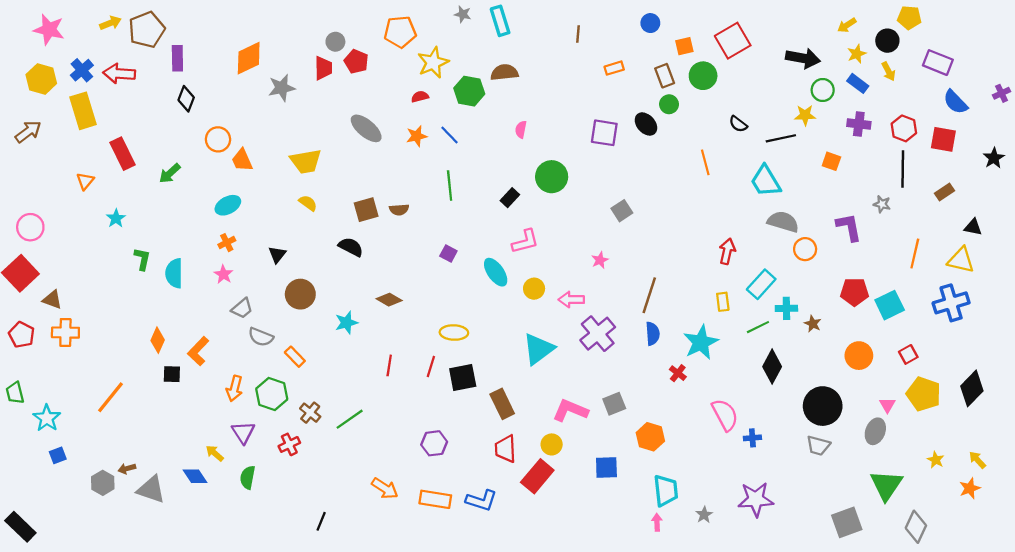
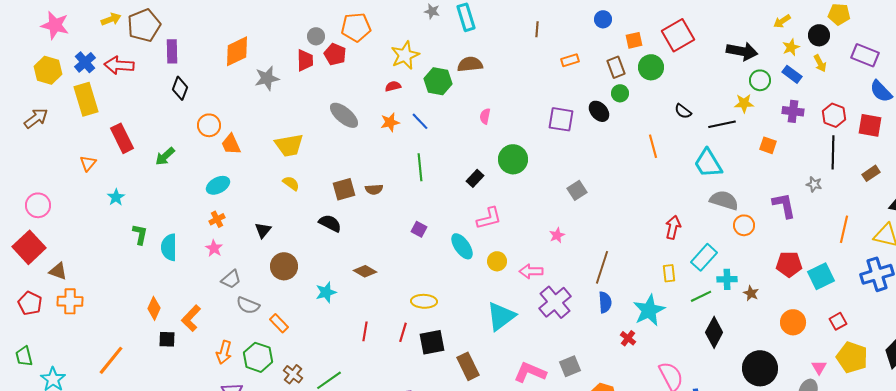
orange pentagon: (400, 32) -> (356, 27), moved

